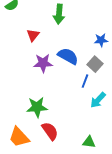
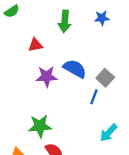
red triangle: (33, 35) -> (35, 45), turned 40
blue star: (101, 40) -> (102, 18), moved
cyan arrow: (98, 100) -> (109, 133), moved

